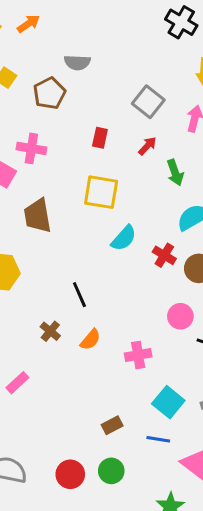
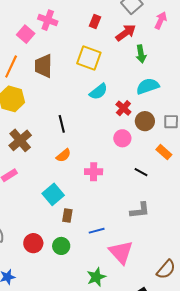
red arrow: (147, 146) -> (126, 33), size x1.5
pink circle: (180, 316) -> (122, 138), moved
brown cross: (50, 331) -> (20, 140), moved, size x1.6
cyan square: (168, 402) -> (53, 194), moved
brown rectangle: (112, 425) -> (67, 216), turned -64
blue line: (158, 439) -> (97, 231), turned -35

